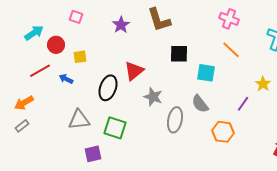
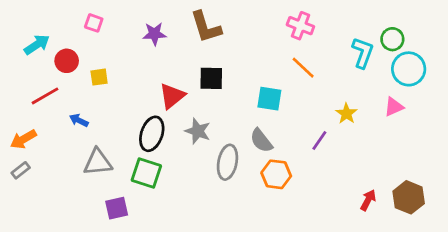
purple star: (121, 25) -> (154, 34), turned 30
black square: (179, 54) -> (211, 78), moved
blue arrow: (66, 79) -> (79, 120), moved
black ellipse: (108, 88) -> (152, 134), moved
orange hexagon: (223, 132) -> (276, 174), moved

